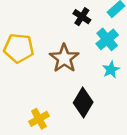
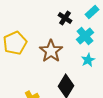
yellow pentagon: (19, 48) -> (15, 43), turned -30

